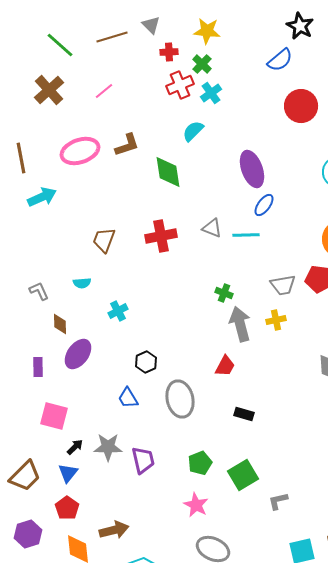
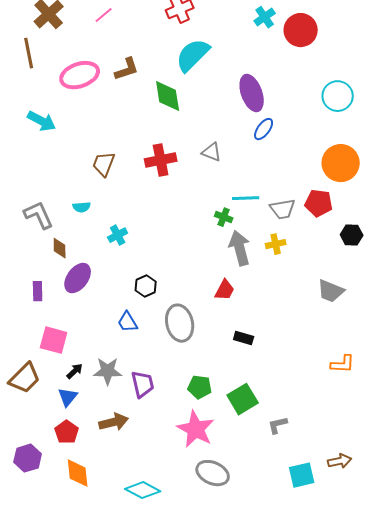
cyan cross: (211, 93) -> (265, 17), moved
cyan semicircle: (193, 131) -> (193, 55), size x1.6
brown line: (21, 158) -> (29, 53), moved
cyan arrow: (42, 197) -> (42, 121), turned 52
cyan line: (246, 235) -> (246, 198), moved
gray L-shape: (39, 291) -> (39, 215), size x1.5
green pentagon: (200, 463) -> (200, 387), turned 30
brown trapezoid: (25, 476) -> (25, 378), moved
pink star: (196, 505) -> (196, 429), size x1.5
brown arrow: (114, 530) -> (114, 422), moved

